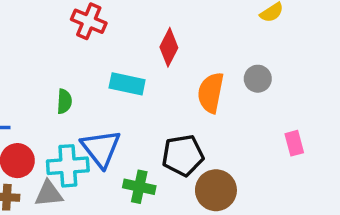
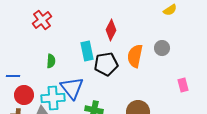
red cross: (89, 21) -> (42, 20), moved, turned 30
cyan rectangle: (127, 84) -> (87, 51), turned 66
black pentagon: (183, 155) -> (106, 64), moved

